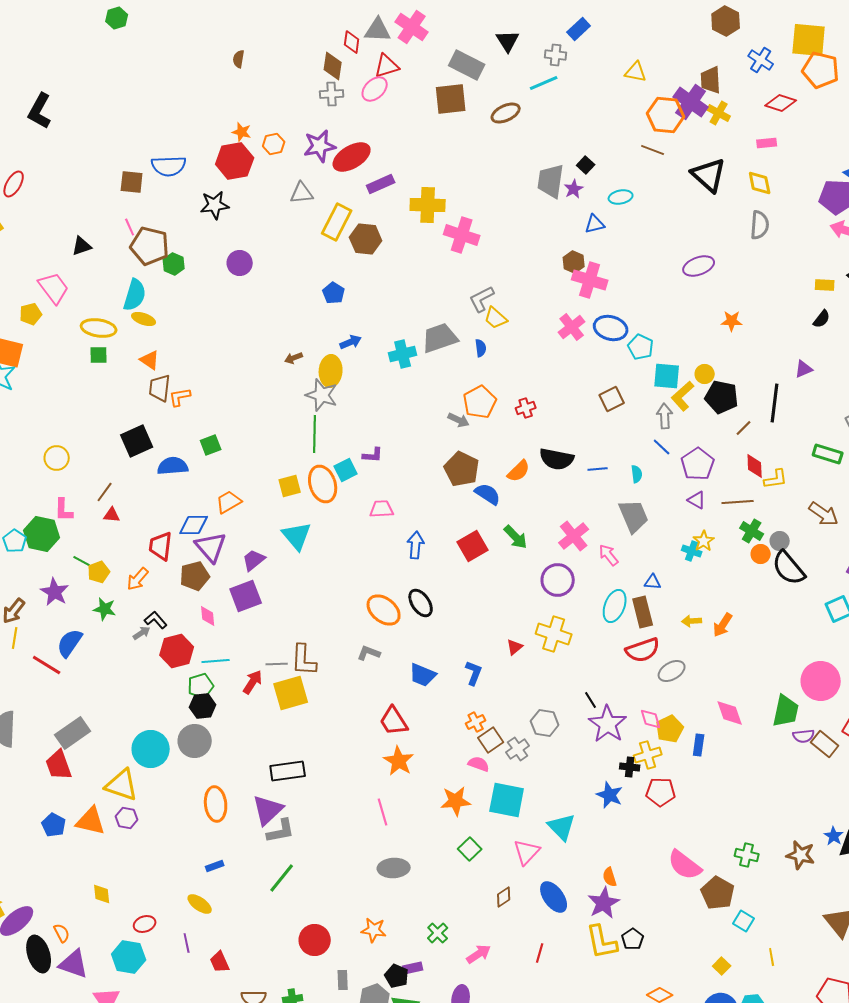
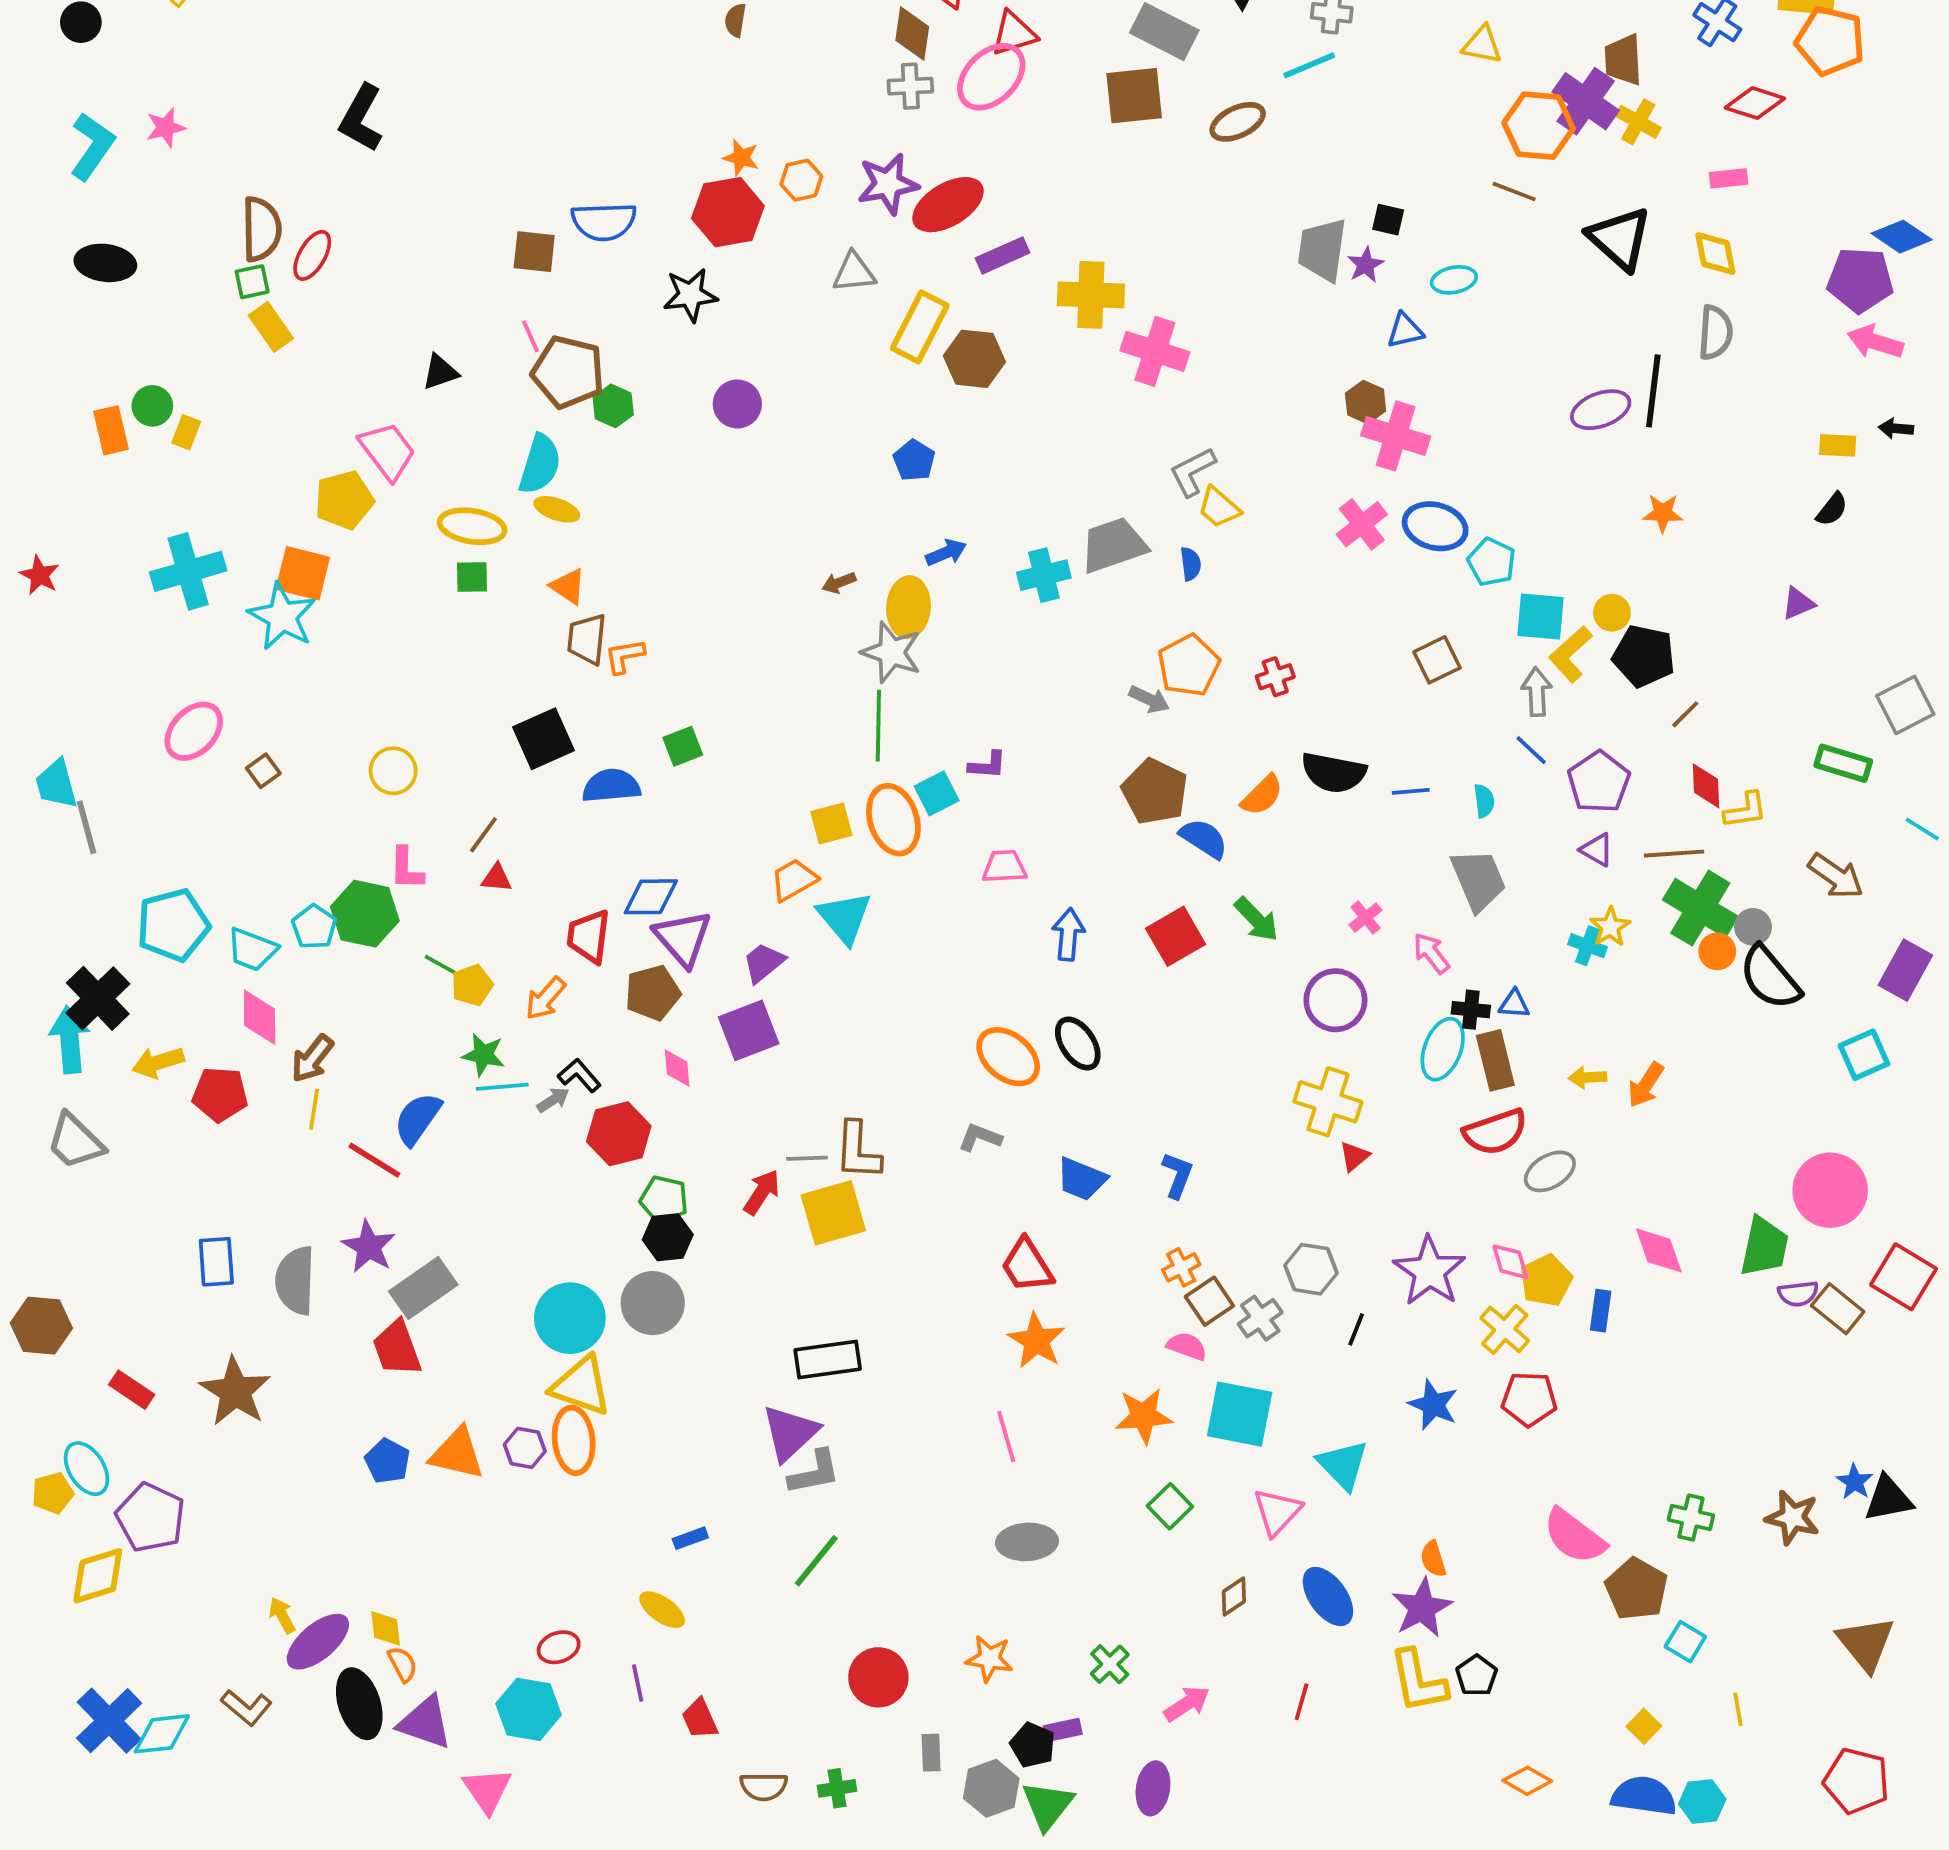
pink ellipse: (375, 89) -> (991, 77), size x1.4
black square: (586, 165) -> (1388, 220), turned -30
yellow pentagon: (31, 314) -> (344, 500), size x1.4
black line: (775, 403) -> (1653, 391), moved
orange trapezoid: (229, 502) -> (794, 880), moved
green cross: (752, 531) -> (1700, 908), size x1.6
pink cross: (574, 536) -> (1366, 917), size x0.6
purple star: (55, 592) -> (369, 1247), moved
red triangle: (515, 647) -> (1354, 1156), moved
cyan line: (216, 661) -> (502, 1087), moved
green pentagon: (201, 686) -> (664, 1200), turned 30
black line: (591, 700) -> (1356, 1329), moved, turned 54
yellow cross: (648, 755) -> (1505, 1329), turned -32
black cross: (630, 767) -> (1471, 1010), moved
yellow triangle: (122, 785) -> (581, 1386), moved
orange ellipse: (216, 804) -> (574, 1440), moved
yellow diamond: (102, 894) -> (386, 1628), moved

